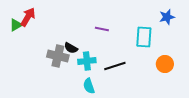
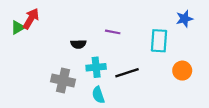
black semicircle: (71, 48) -> (78, 44), moved, turned -32
gray cross: (58, 56) -> (63, 81), moved

